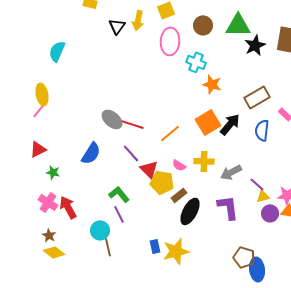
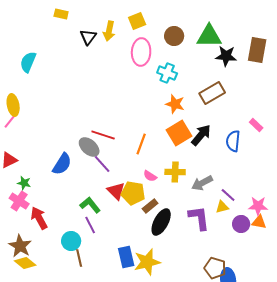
black star: (255, 45) -> (226, 56), turned 30
orange star: (212, 84) -> (175, 104), moved
brown rectangle: (257, 97) -> (212, 93), moved
gray ellipse: (112, 119) -> (89, 147), moved
orange line: (170, 133) -> (141, 144), turned -30
red triangle: (149, 169) -> (116, 191), moved
yellow triangle: (263, 196) -> (222, 207), moved
pink cross: (48, 202) -> (19, 201), moved
brown star: (49, 235) -> (20, 246), size x1.6
blue rectangle: (155, 246) -> (126, 257), size x1.5

